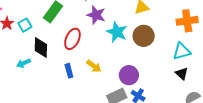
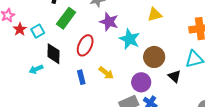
brown circle: (144, 36) -> (154, 57), moved
black triangle: (182, 74) -> (174, 76), moved

